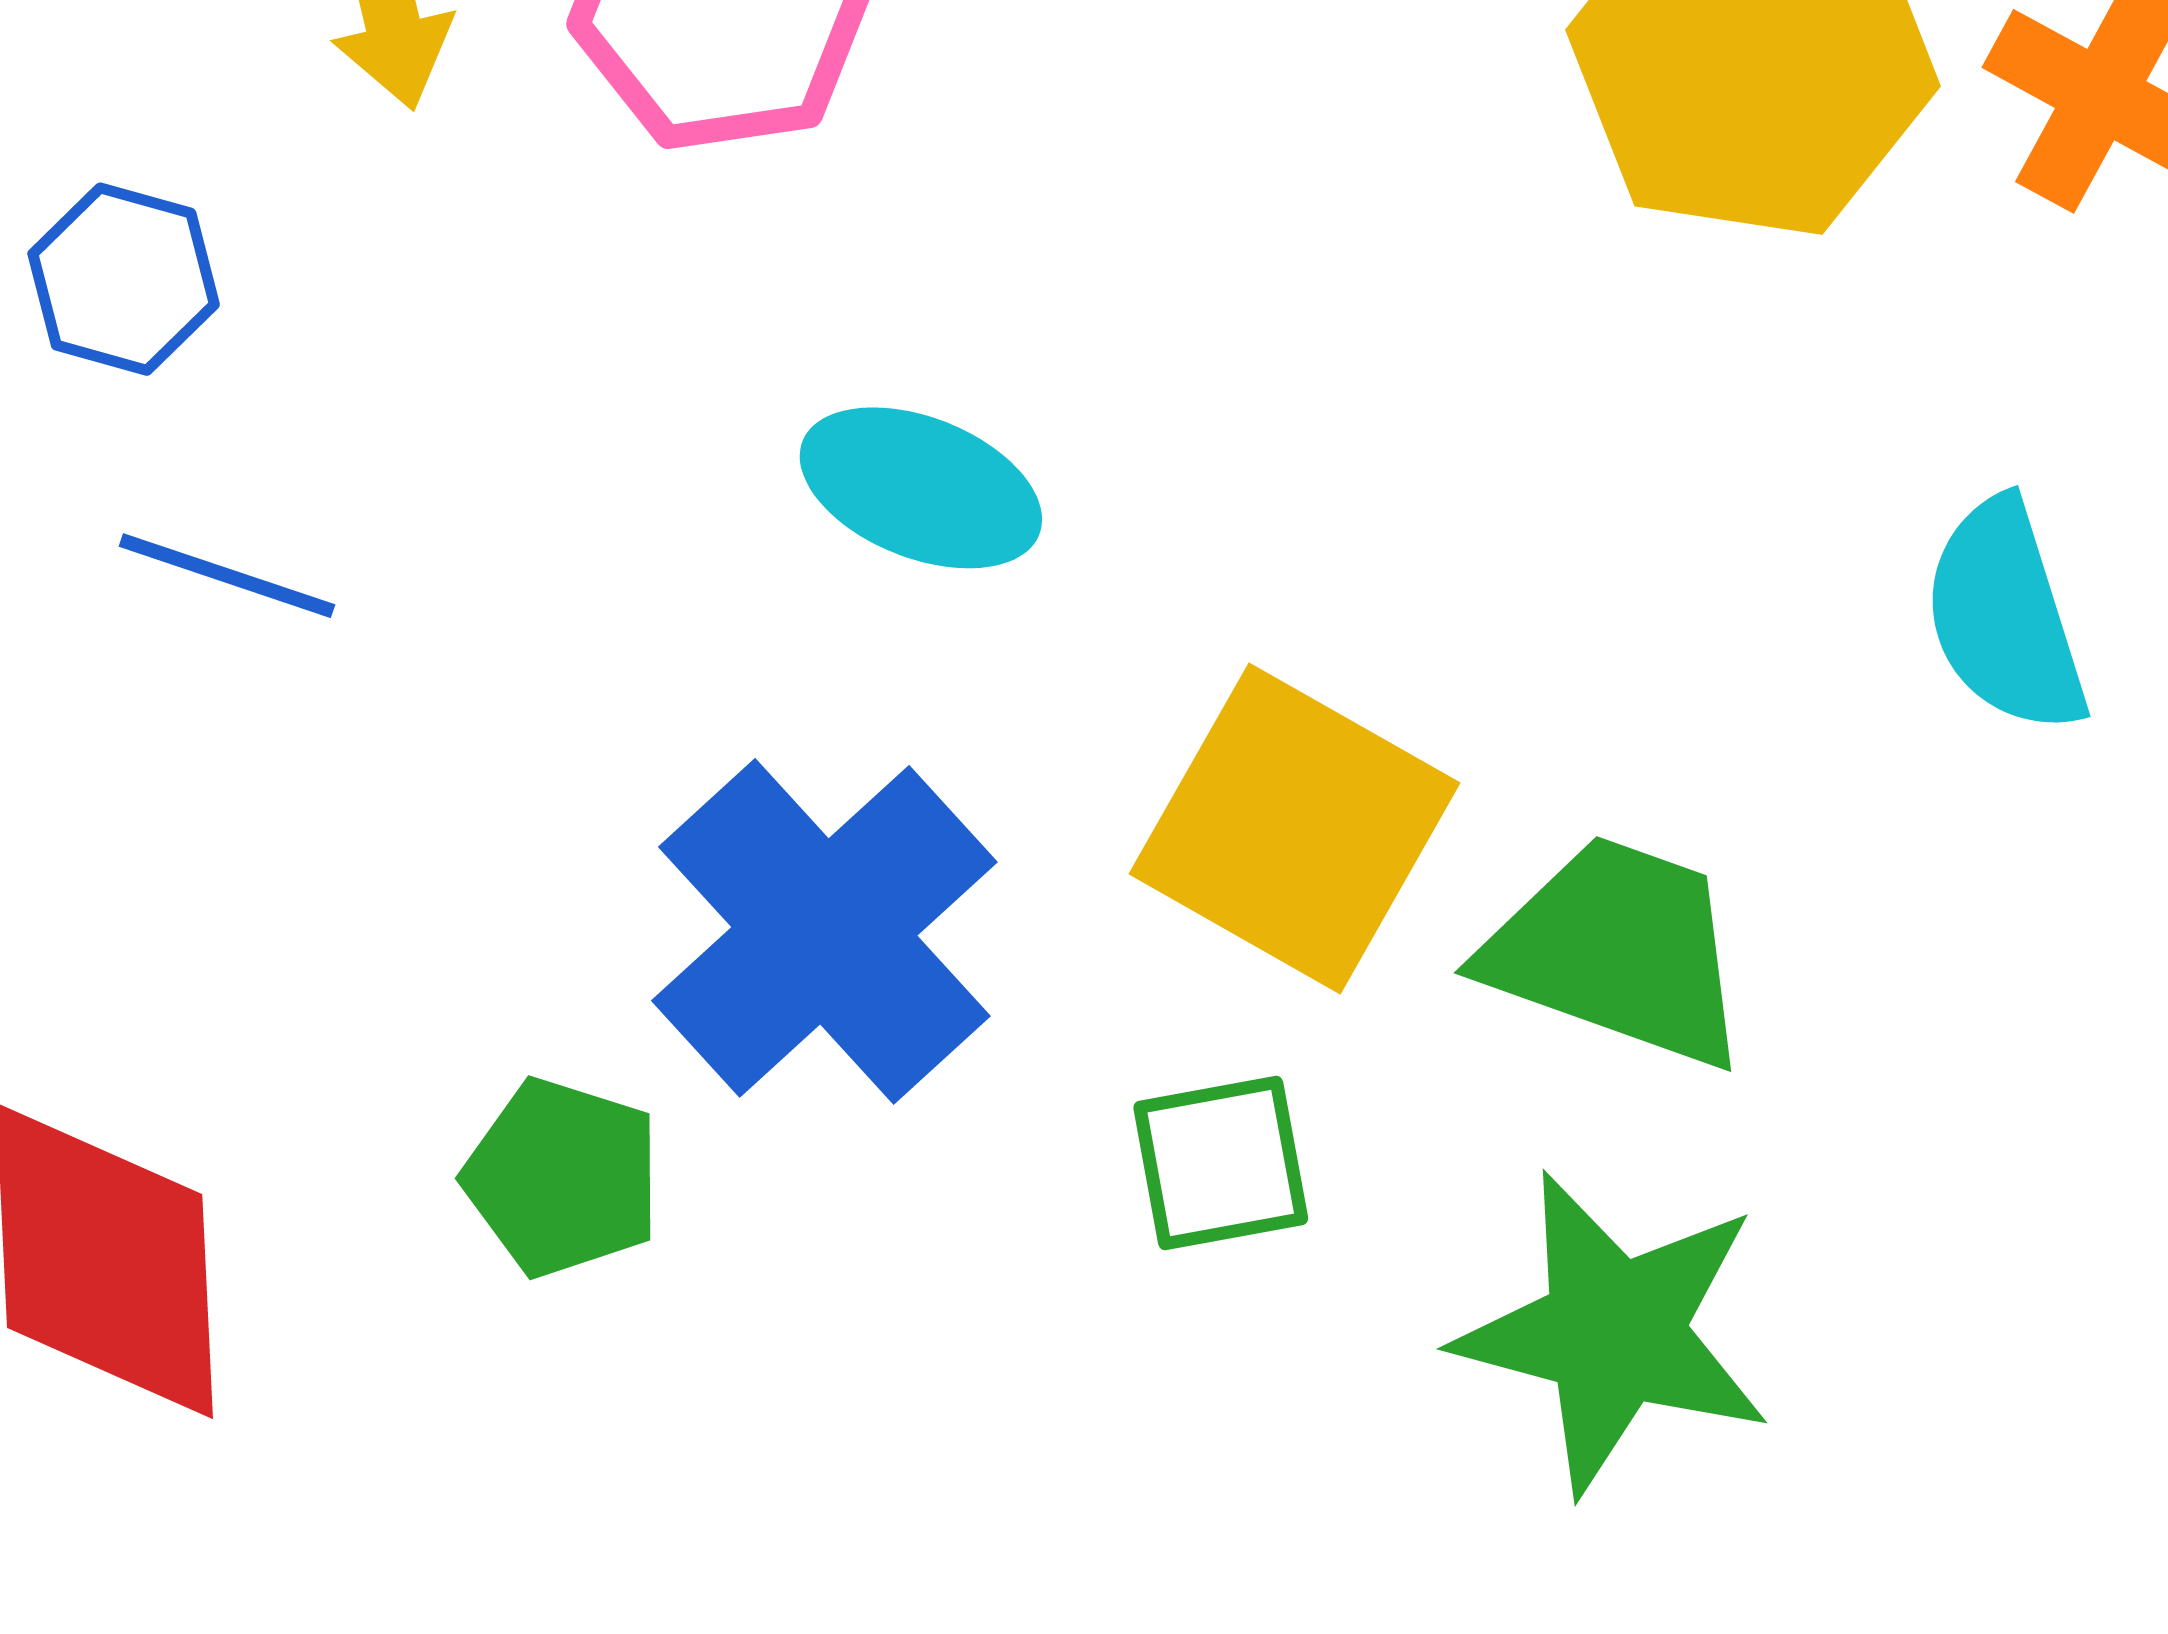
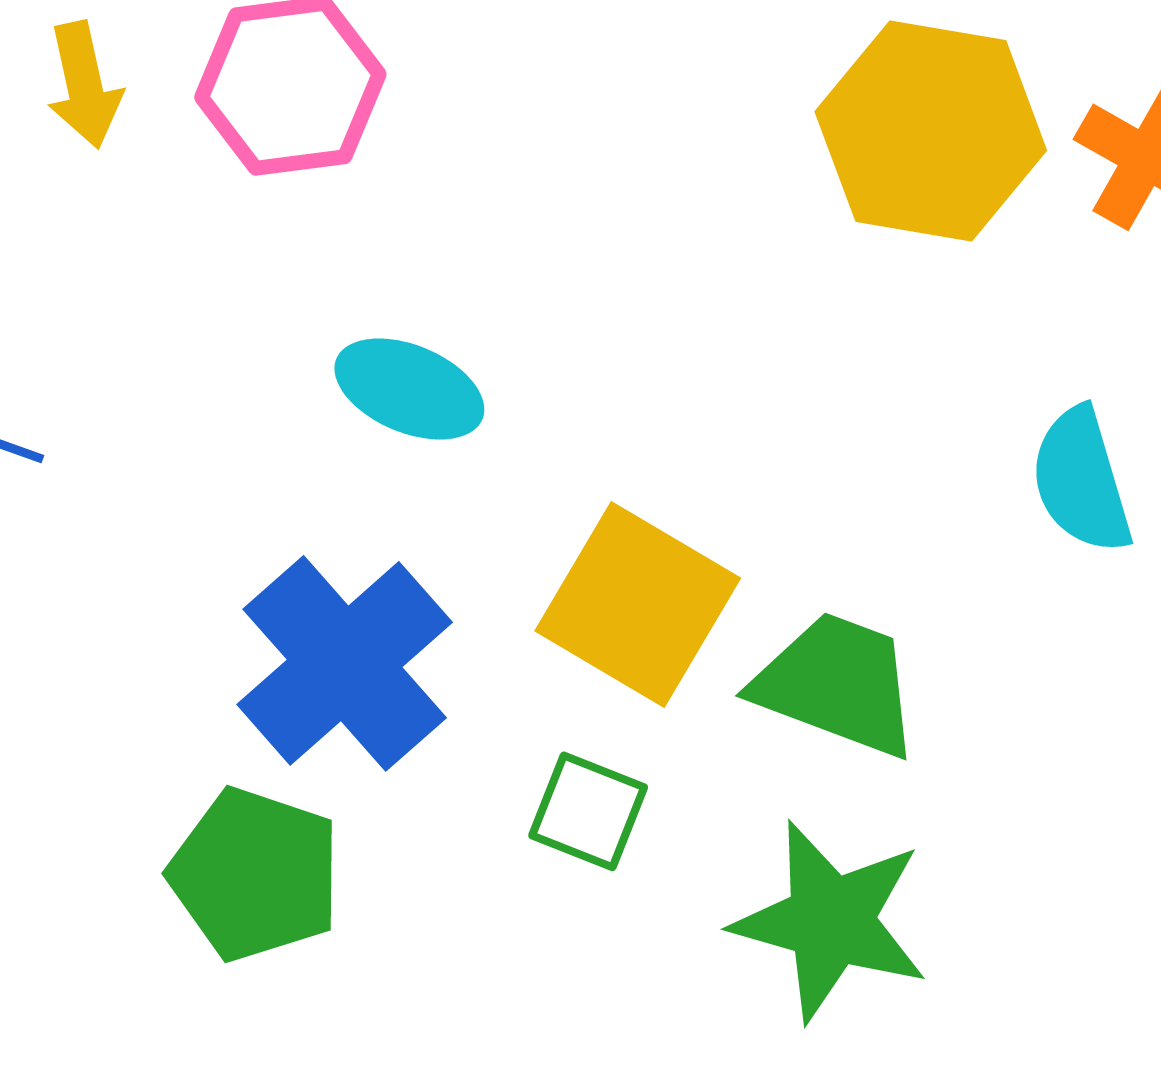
green square: (1221, 1163) -> (588, 811), turned 31
green pentagon: (562, 1177) -> (255, 874), moved, size x1.4

